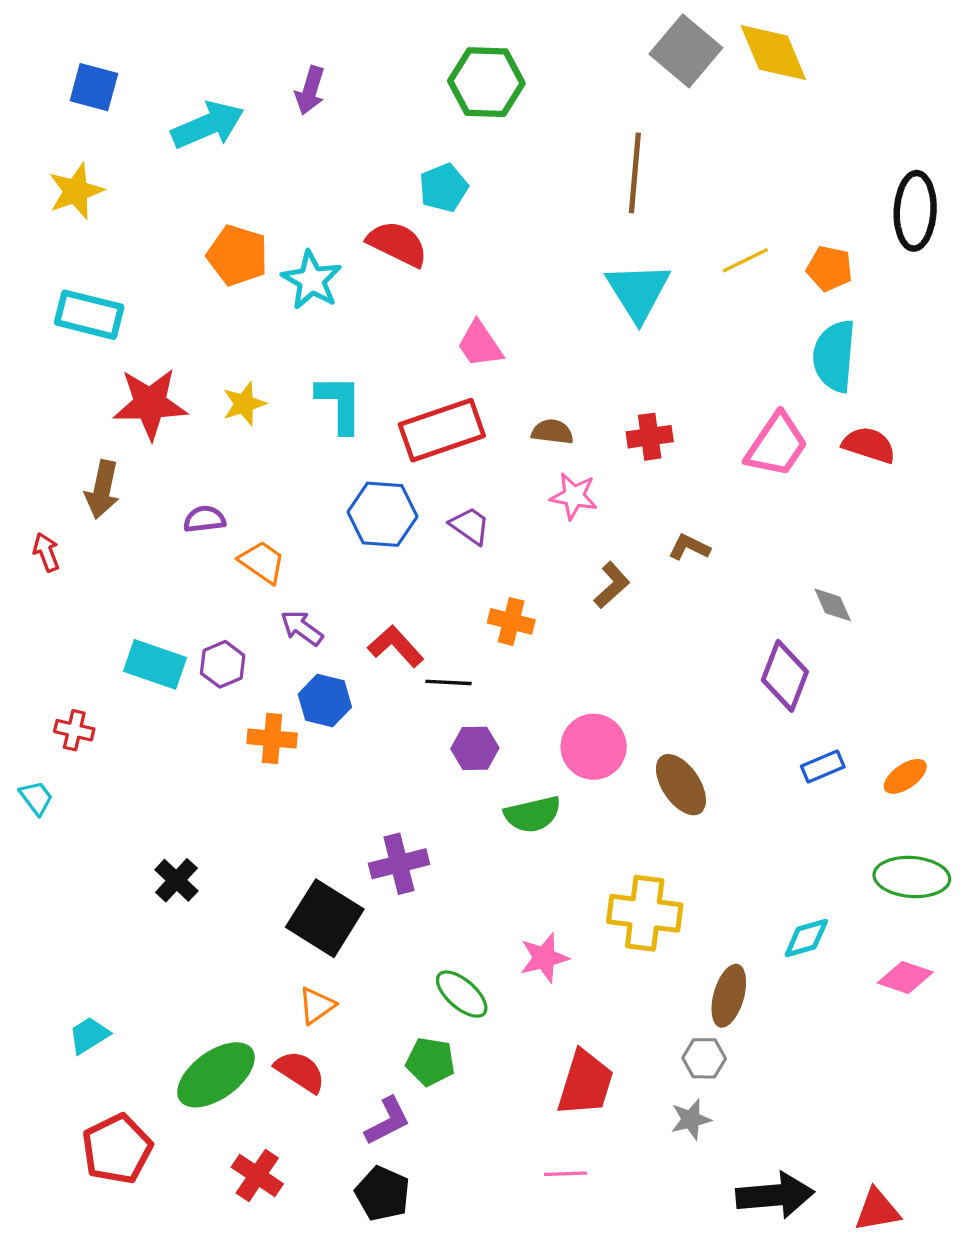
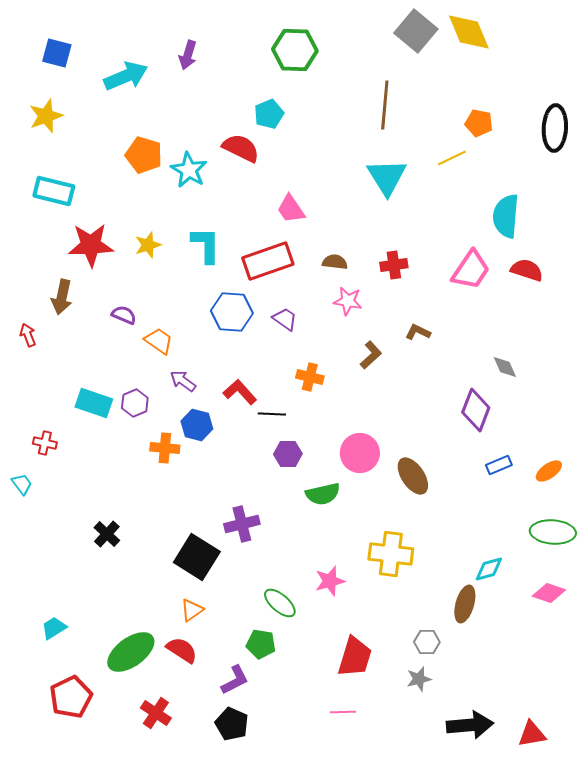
orange pentagon: (829, 269) -> (479, 123), moved
purple semicircle: (204, 519) -> (124, 315), turned 30
brown ellipse: (729, 996) -> (465, 604), moved

